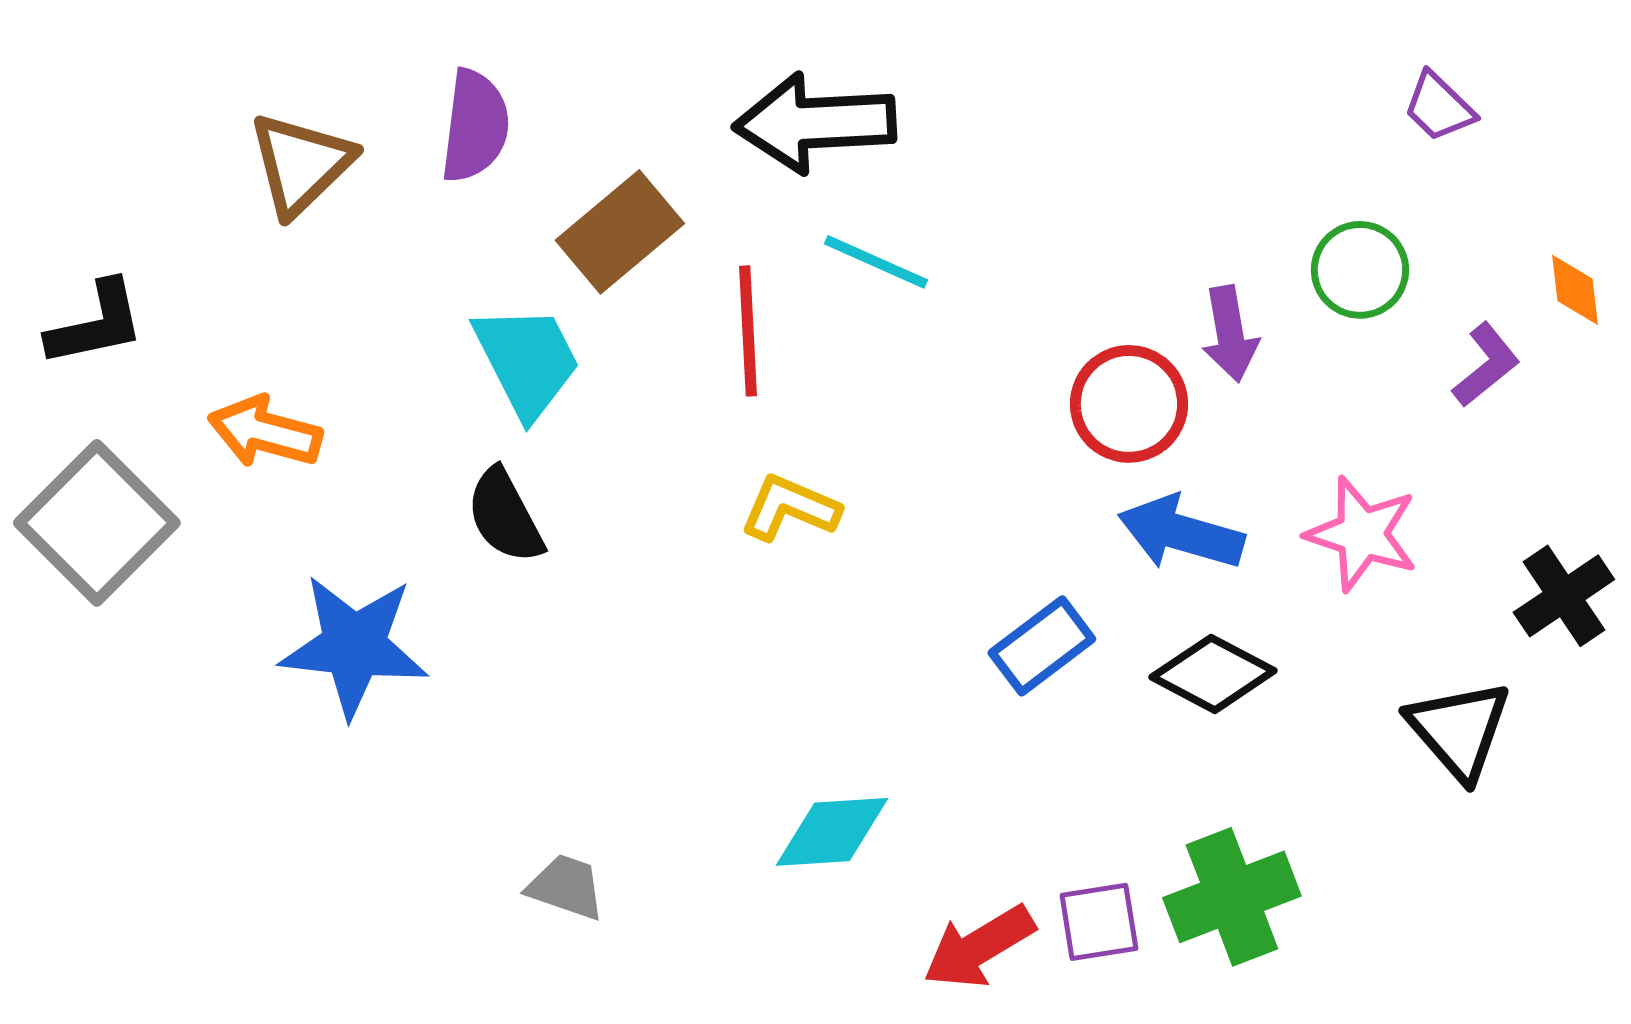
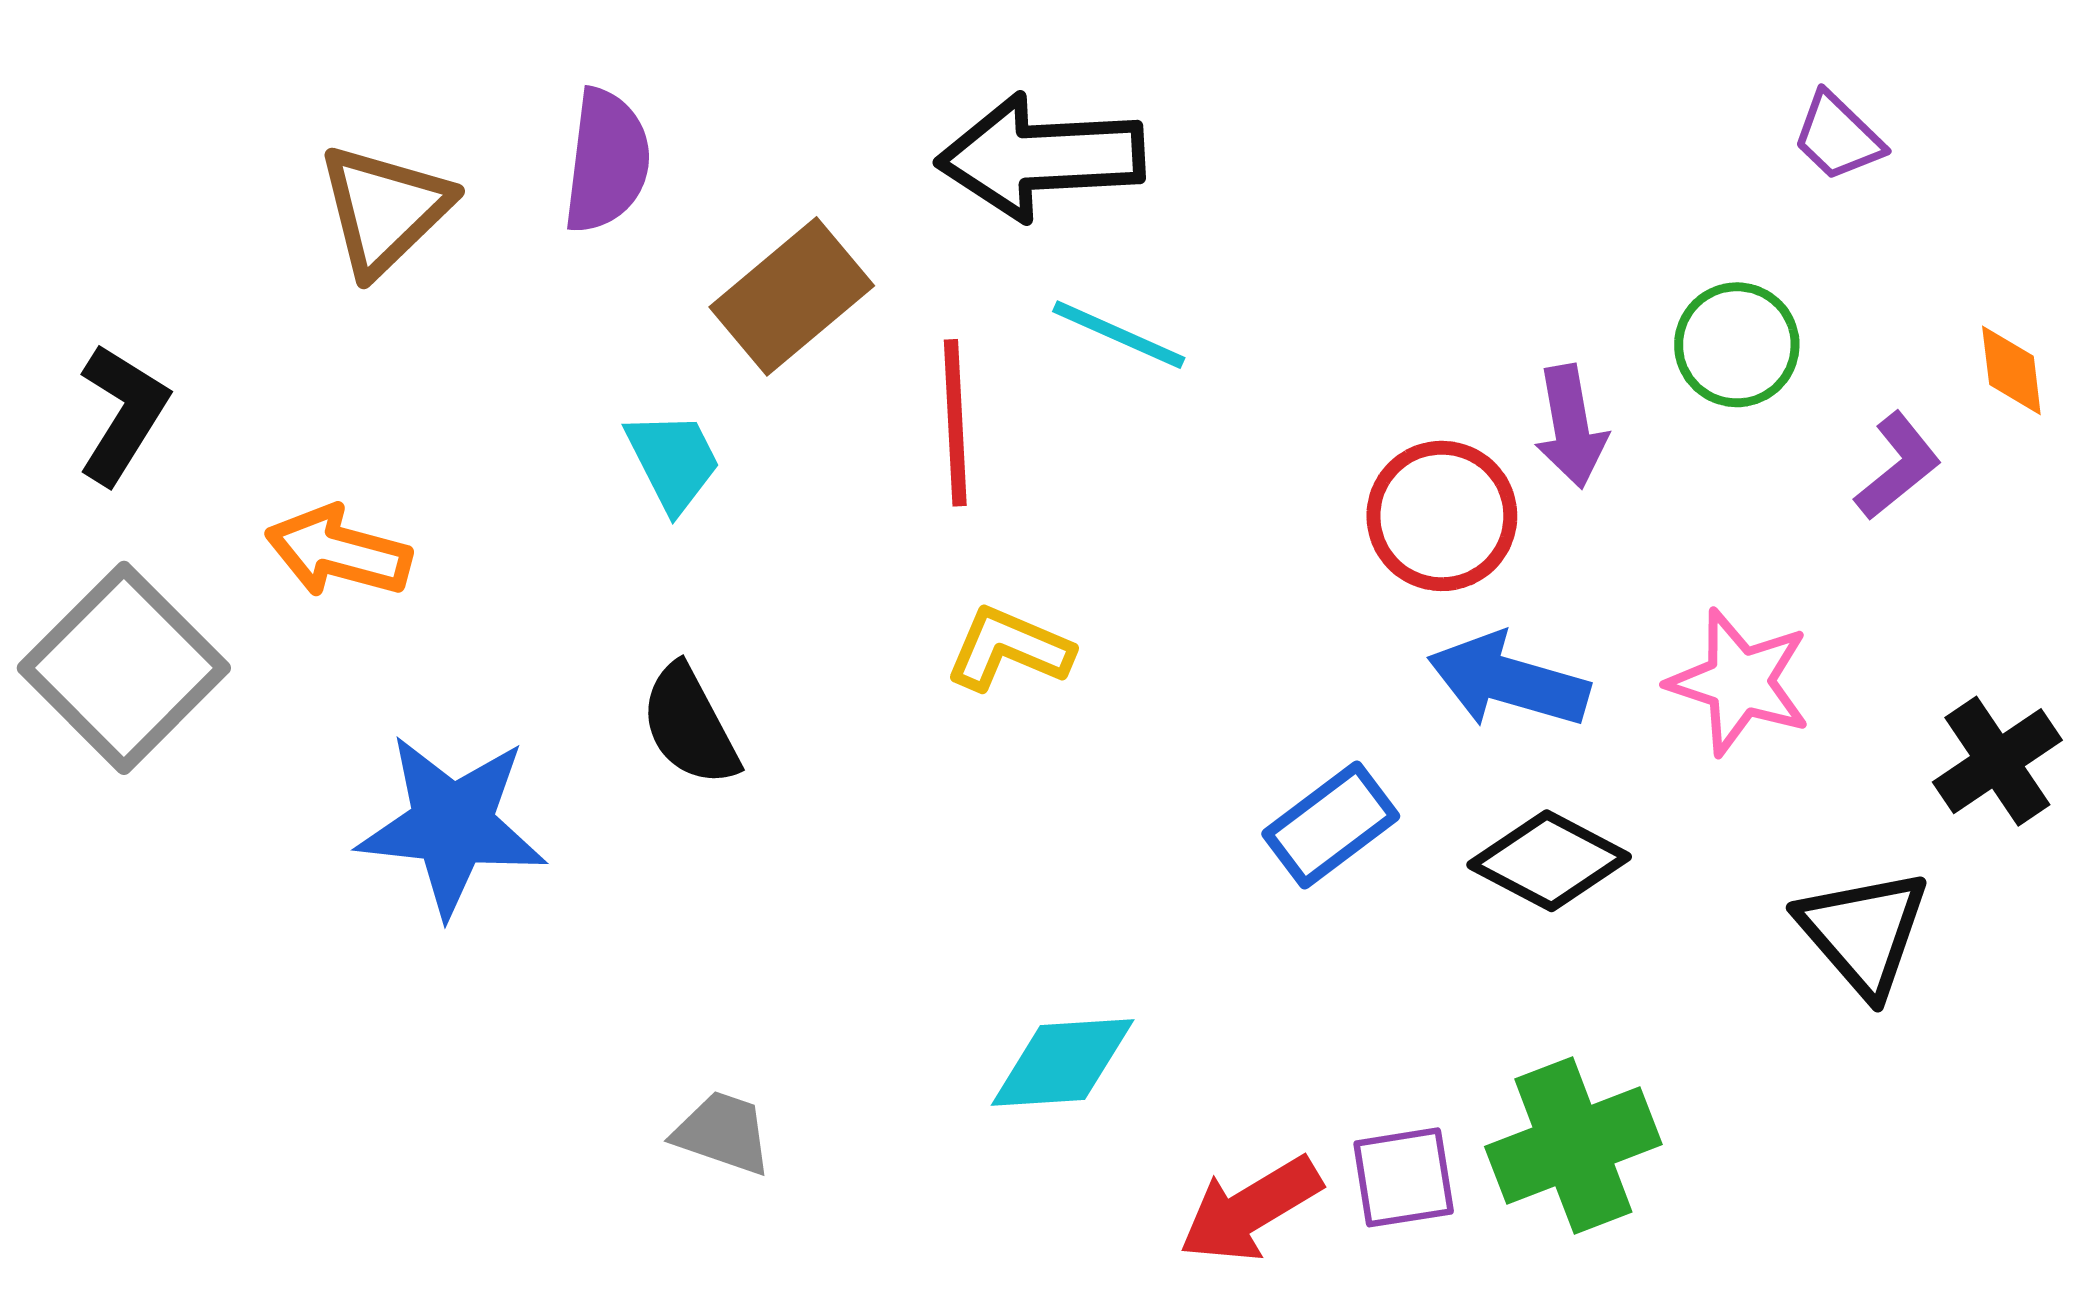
black L-shape: (96, 324) -> (123, 414), turned -46
cyan trapezoid: (527, 361) -> (673, 461), size x0.7
black semicircle: (505, 516) -> (690, 725), moved

